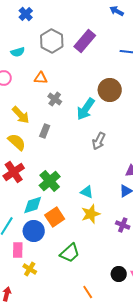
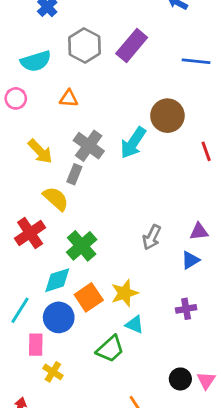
cyan semicircle: (18, 52) -> (36, 61), size x1.5
gray cross: (55, 99) -> (89, 146), moved, size x1.5
gray arrow: (99, 141) -> (152, 237), moved
yellow semicircle: (17, 142) -> (56, 199), moved
cyan triangle: (87, 192) -> (135, 325), moved
yellow star: (91, 214) -> (125, 293), moved
purple cross: (123, 225) -> (186, 309), turned -32

